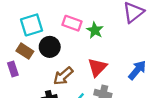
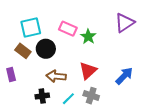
purple rectangle: (13, 69) -> (11, 75), moved
brown arrow: (63, 76) -> (56, 76), turned 42

